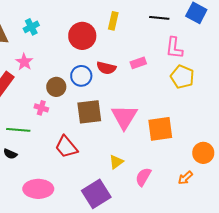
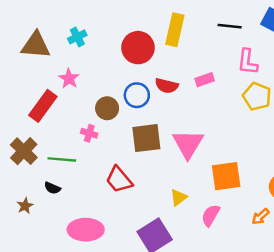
yellow rectangle: (113, 21) -> (175, 30), size x1.5
orange square: (160, 129) -> (226, 176), moved

